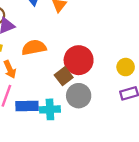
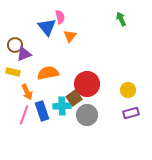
blue rectangle: (27, 106) -> (42, 111), moved, turned 72
cyan cross: (50, 109) -> (62, 106), moved

